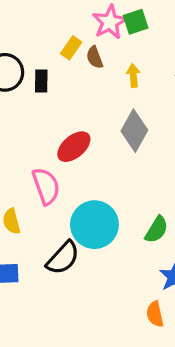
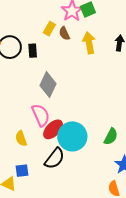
yellow arrow: (133, 75) -> (89, 43), size x1.5
gray diamond: (134, 131) -> (48, 85), moved
red ellipse: (74, 147) -> (53, 129), moved

